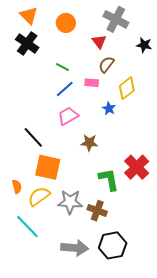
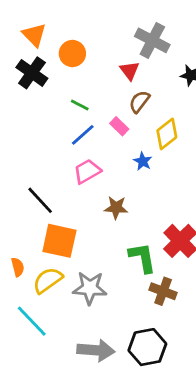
orange circle: (66, 23) -> (72, 53), moved
pink rectangle: (92, 83) -> (119, 126), turned 40
brown cross: (97, 211) -> (163, 291), moved

